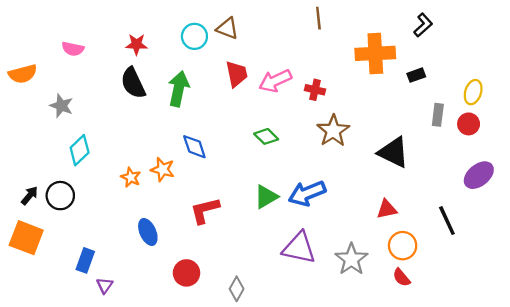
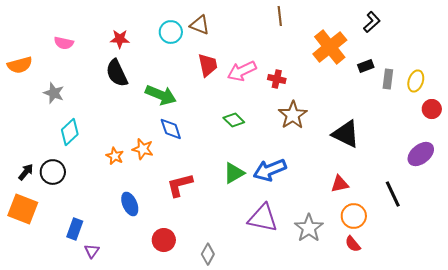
orange cross: (375, 53) -> (330, 47), turned -36
green arrow: (179, 89) -> (161, 95), moved, turned 100
gray rectangle: (438, 115) -> (388, 79), moved
red circle: (469, 124) -> (432, 109), moved

